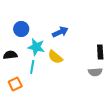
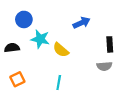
blue arrow: (60, 32) -> (82, 23), moved
cyan line: (32, 67) -> (59, 82), moved

